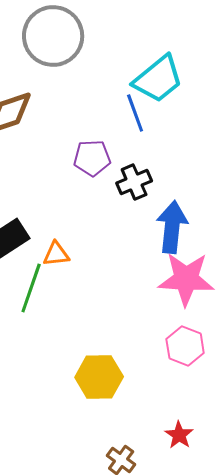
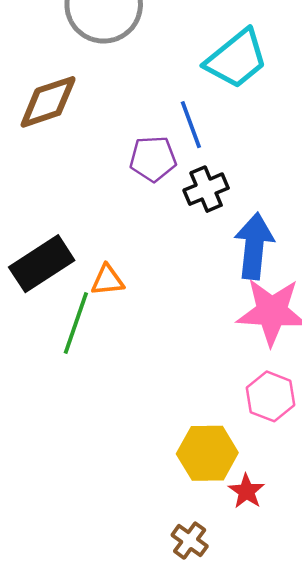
blue line: (135, 113) -> (191, 125), moved
yellow hexagon: (99, 377) -> (207, 453), moved
red star: (179, 435) -> (247, 491), moved

